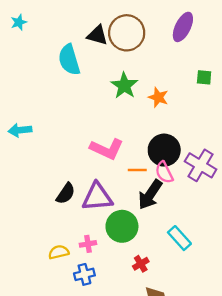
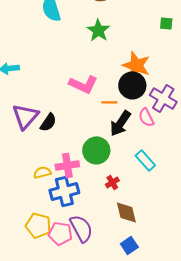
orange star: (158, 97) -> (136, 65), moved, size x1.6
pink semicircle: (164, 172) -> (146, 117), moved
purple triangle: (97, 197) -> (25, 116), moved, turned -44
pink cross: (88, 244) -> (67, 165), size x1.6
blue cross: (84, 274) -> (64, 191), size x1.6

